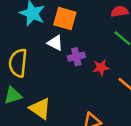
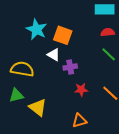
yellow semicircle: (18, 63) -> (22, 69), turned 90
red star: (101, 68) -> (81, 90), moved

